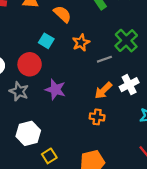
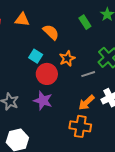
red circle: (30, 64) -> (47, 74), moved
orange cross: (97, 117) -> (80, 126), size x1.5

